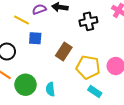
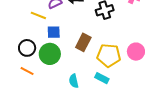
green circle: (25, 85) -> (50, 54), moved
cyan rectangle: (95, 92) -> (102, 78), moved

